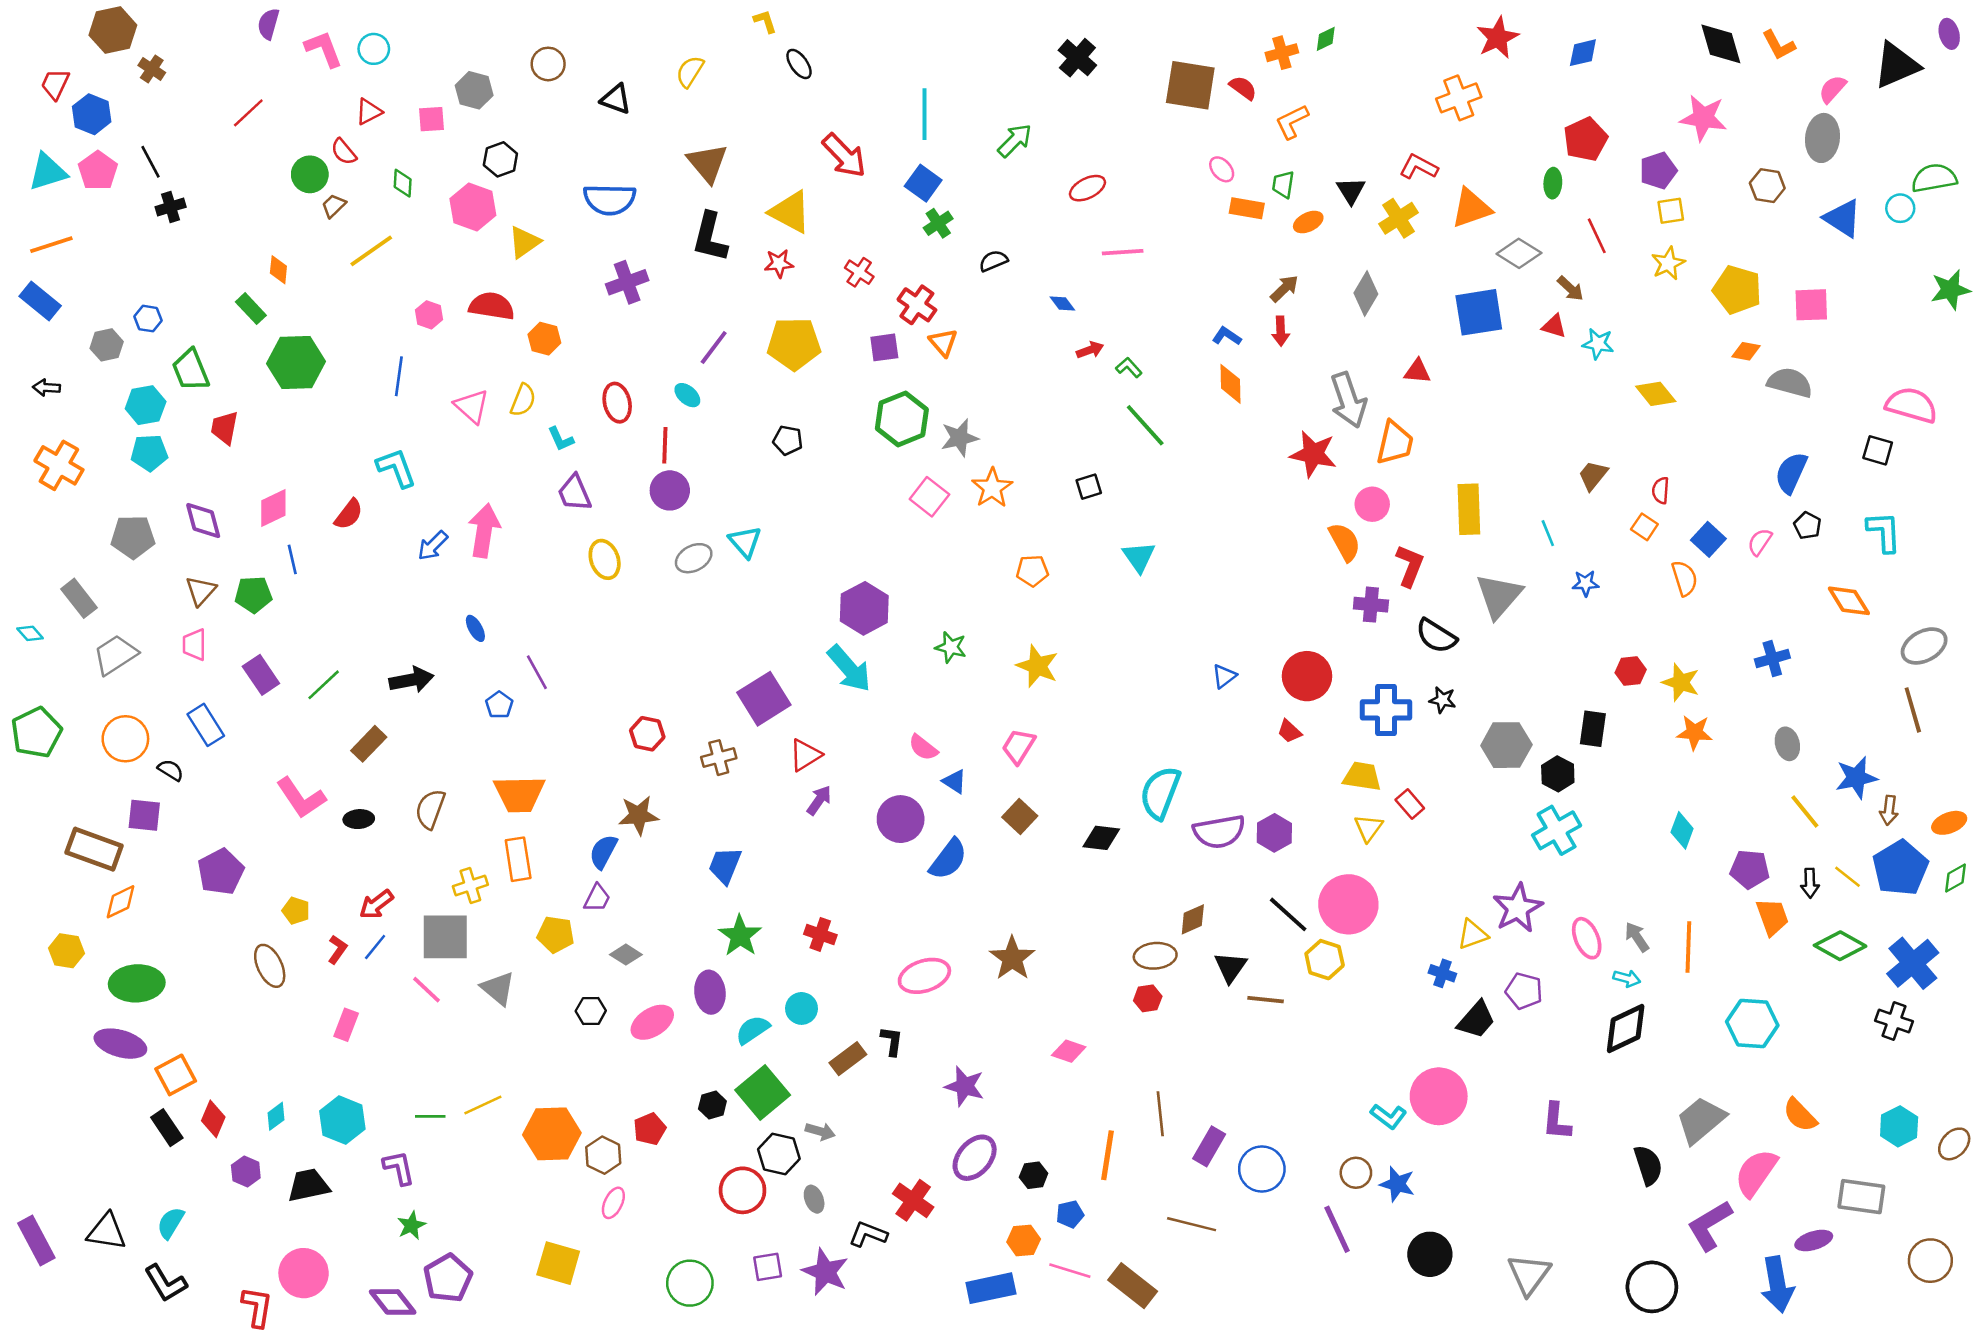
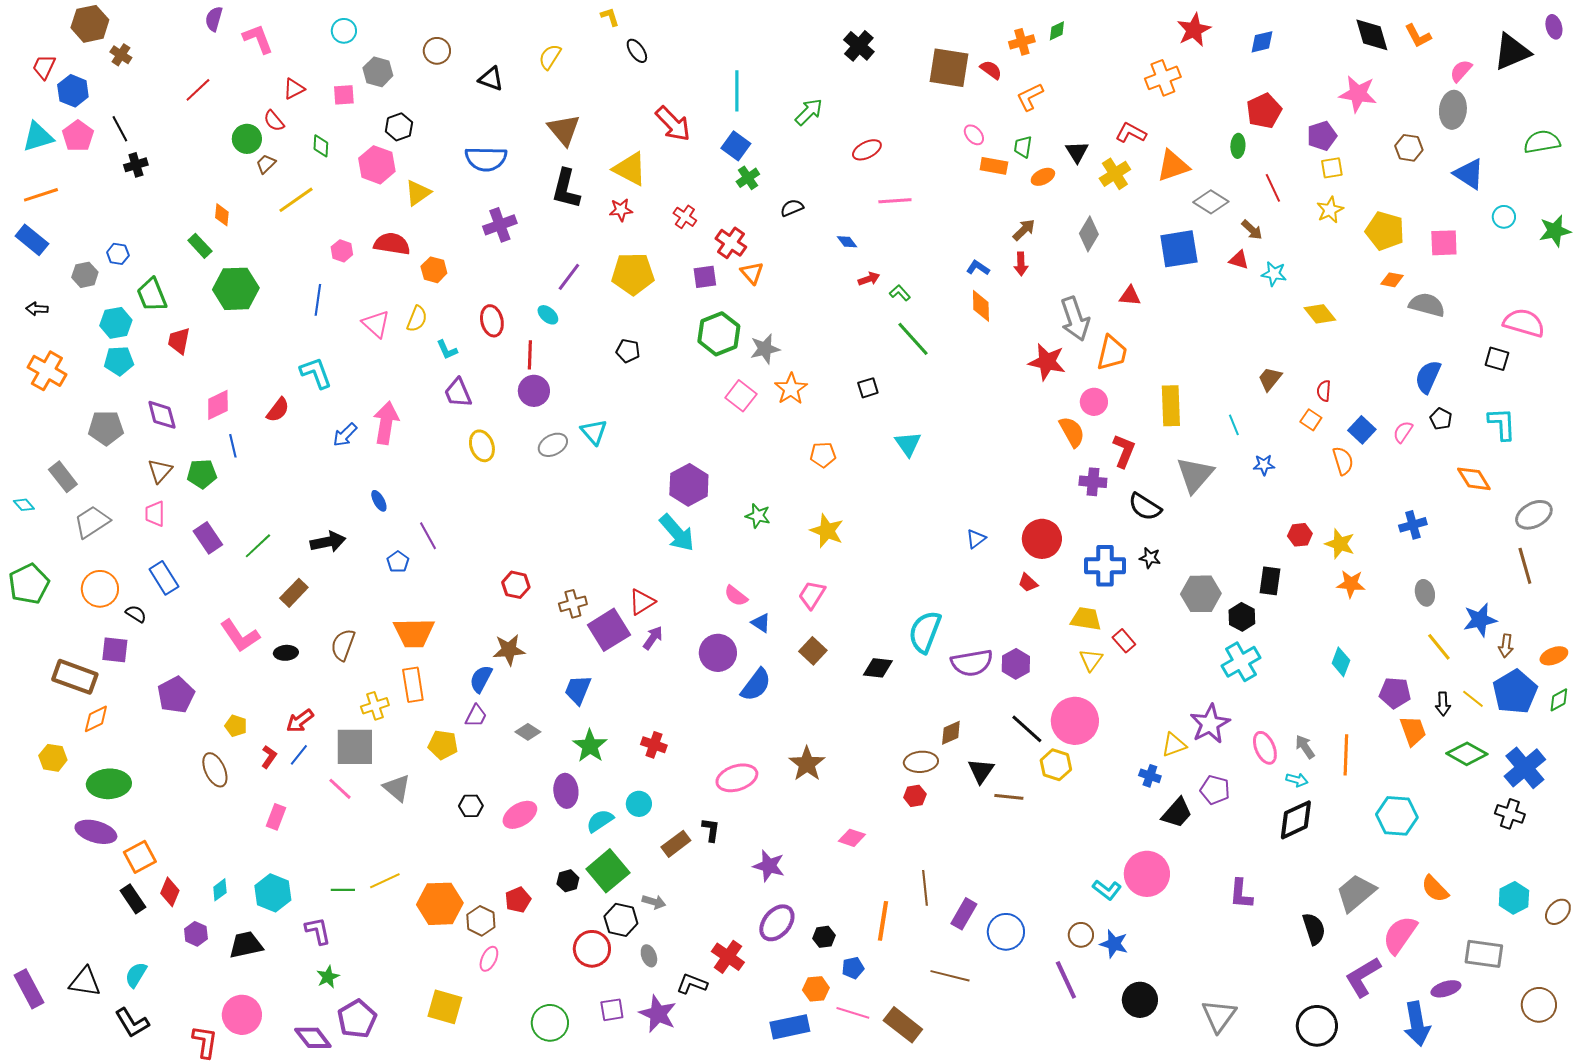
cyan circle: (374, 49) -> (344, 31), moved
cyan circle: (1900, 208) -> (1504, 217), moved
purple square: (764, 699) -> (609, 630), moved
gray diamond: (626, 955) -> (528, 732), moved

